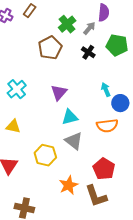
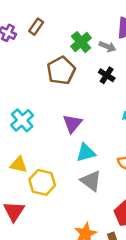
gray arrow: (89, 28) -> (107, 47), turned 72
yellow hexagon: (45, 155) -> (42, 182), moved

